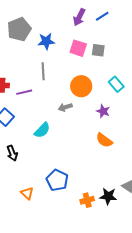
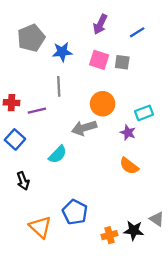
blue line: (102, 16) -> (137, 32), moved
cyan rectangle: (116, 84) -> (144, 113), moved, turned -70
gray arrow: (65, 107) -> (84, 128), size x1.5
orange triangle: (27, 193) -> (40, 227), size x1.5

